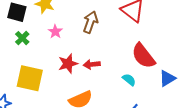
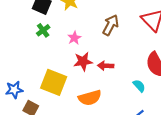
pink star: (55, 32) -> (74, 38), moved
yellow square: (30, 78) -> (54, 82), moved

